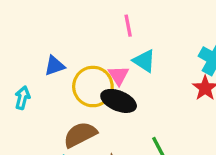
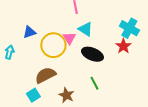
black ellipse: (119, 101) -> (92, 54), moved

